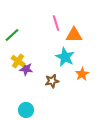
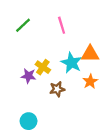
green line: (12, 35) -> (23, 25), moved
orange triangle: (74, 35) -> (90, 54), moved
yellow cross: (18, 61) -> (43, 67), moved

